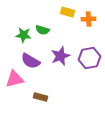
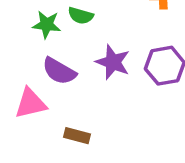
purple star: (60, 56) -> (113, 62), turned -30

